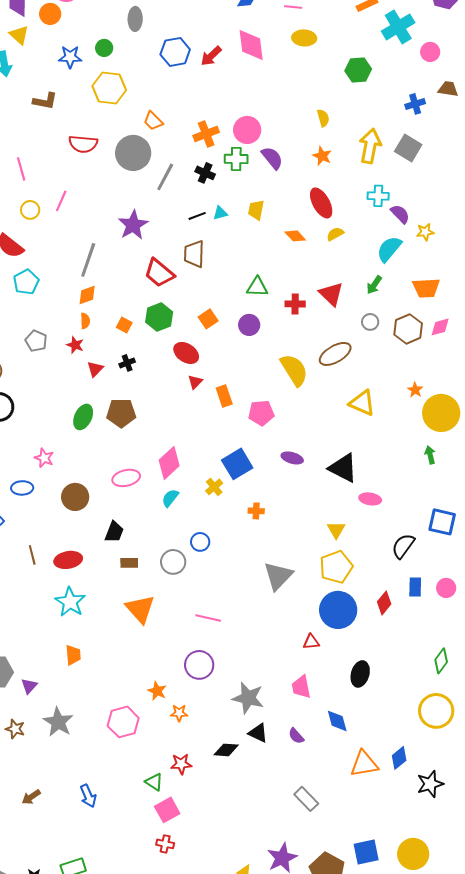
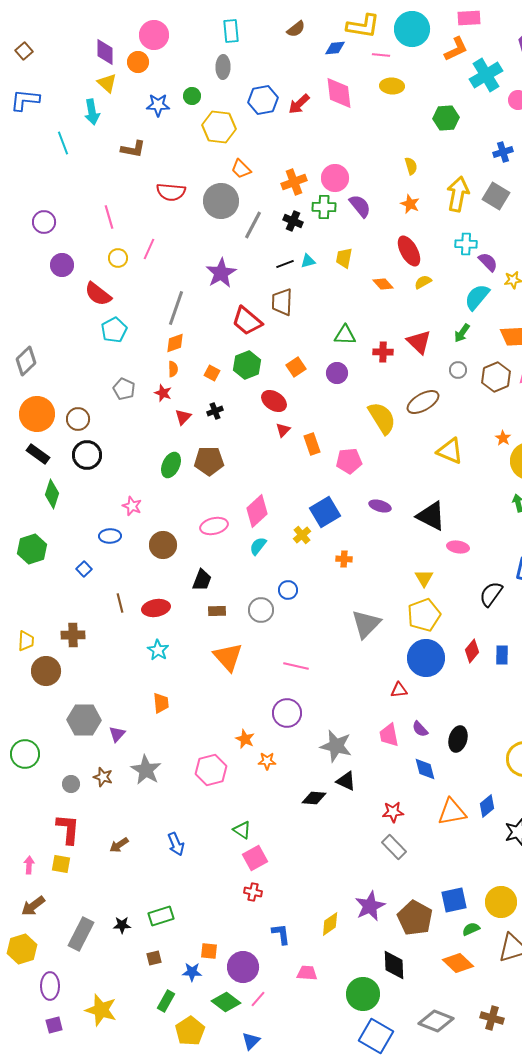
yellow hexagon: (109, 88) -> (219, 127), moved
blue rectangle: (415, 587) -> (502, 655), moved
cyan star: (70, 602) -> (158, 650), size x0.7
black ellipse: (360, 674) -> (458, 739), moved
purple semicircle: (296, 736) -> (420, 729), moved
red star: (181, 764) -> (393, 812), moved

